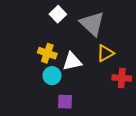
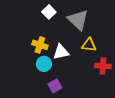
yellow triangle: (105, 53) -> (89, 45), turned 35
purple square: (65, 102) -> (55, 86), turned -32

